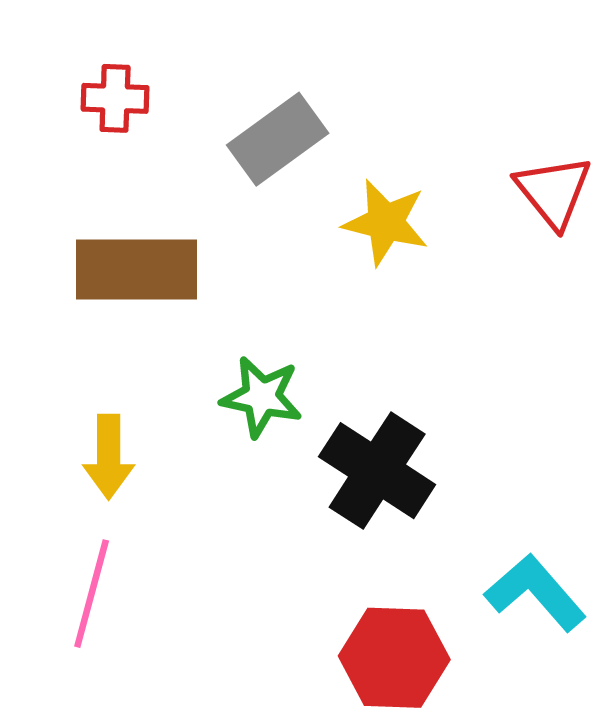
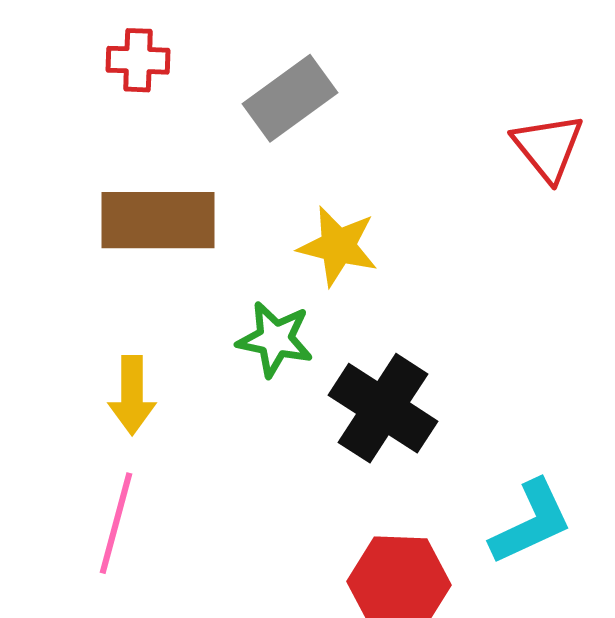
yellow star: (386, 222) -> (338, 246), moved
cyan L-shape: (535, 593) -> (531, 522), turned 106

